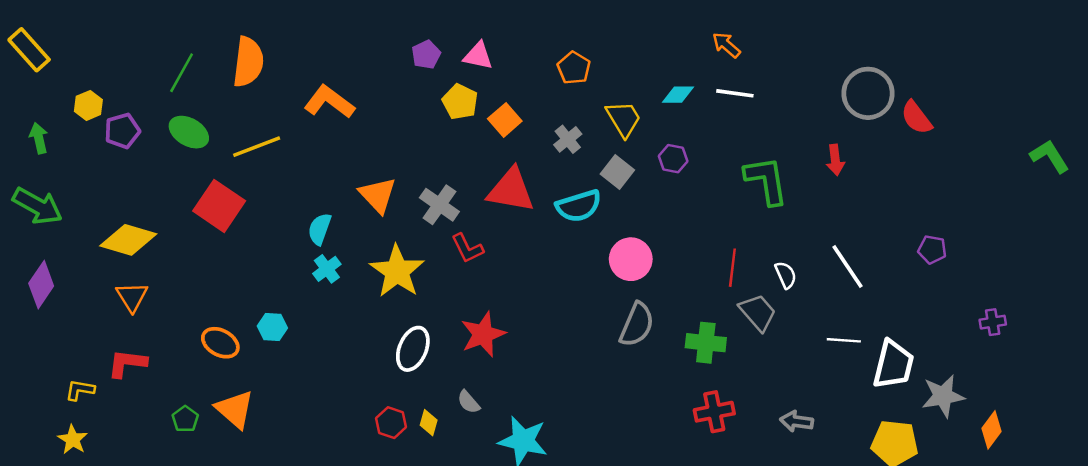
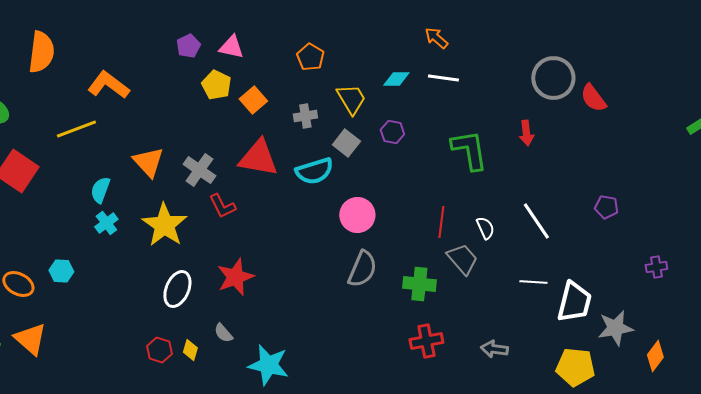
gray cross: (568, 139) -> (305, 116), turned 30
yellow line: (257, 147) -> (76, 129), moved

